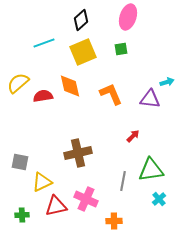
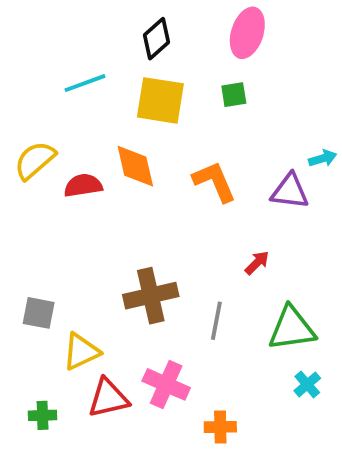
yellow square: (83, 52) -> (160, 100), turned 32
gray line: (123, 181) -> (216, 321), moved

